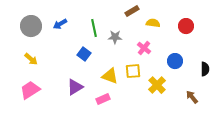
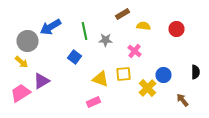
blue arrow: (60, 24) -> (50, 27), size x1.5
gray circle: (31, 26) -> (28, 41), moved
blue circle: (175, 61) -> (164, 75), moved
purple triangle: (75, 87) -> (42, 81), moved

